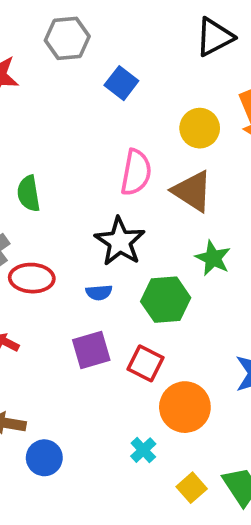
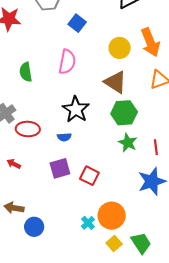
pink semicircle: (136, 172) -> (67, 62), moved
green semicircle: (29, 194) -> (26, 72), moved
green star: (213, 258) -> (128, 143), moved
green hexagon: (166, 300) -> (124, 113), moved
orange circle: (185, 407) -> (112, 216), moved

